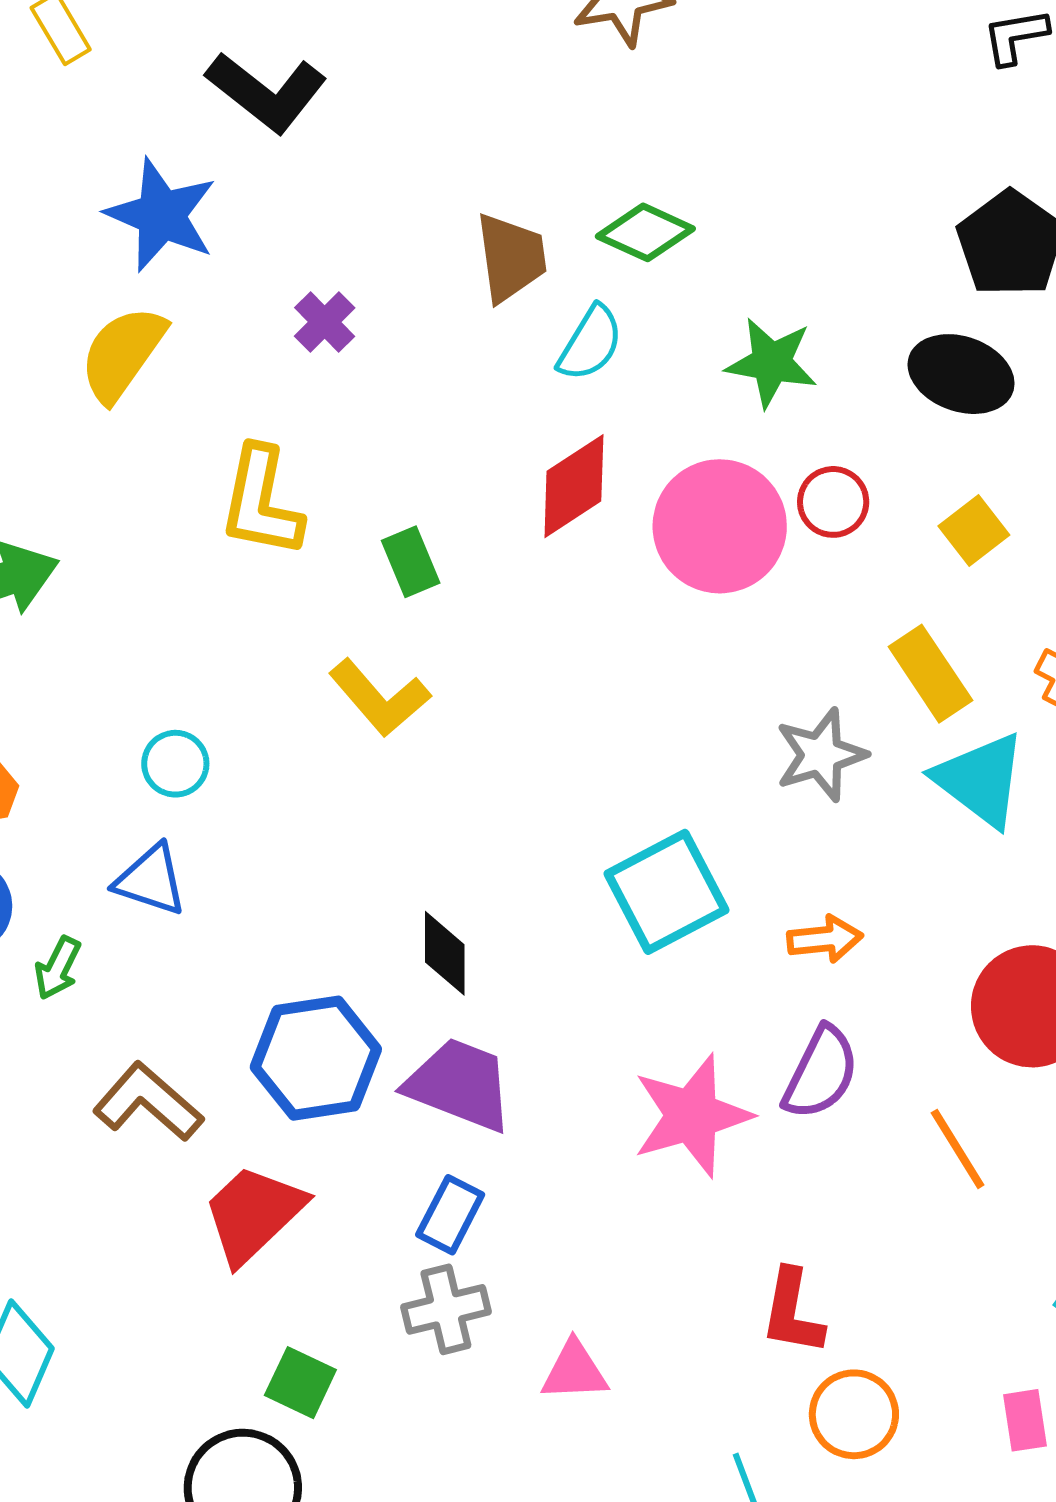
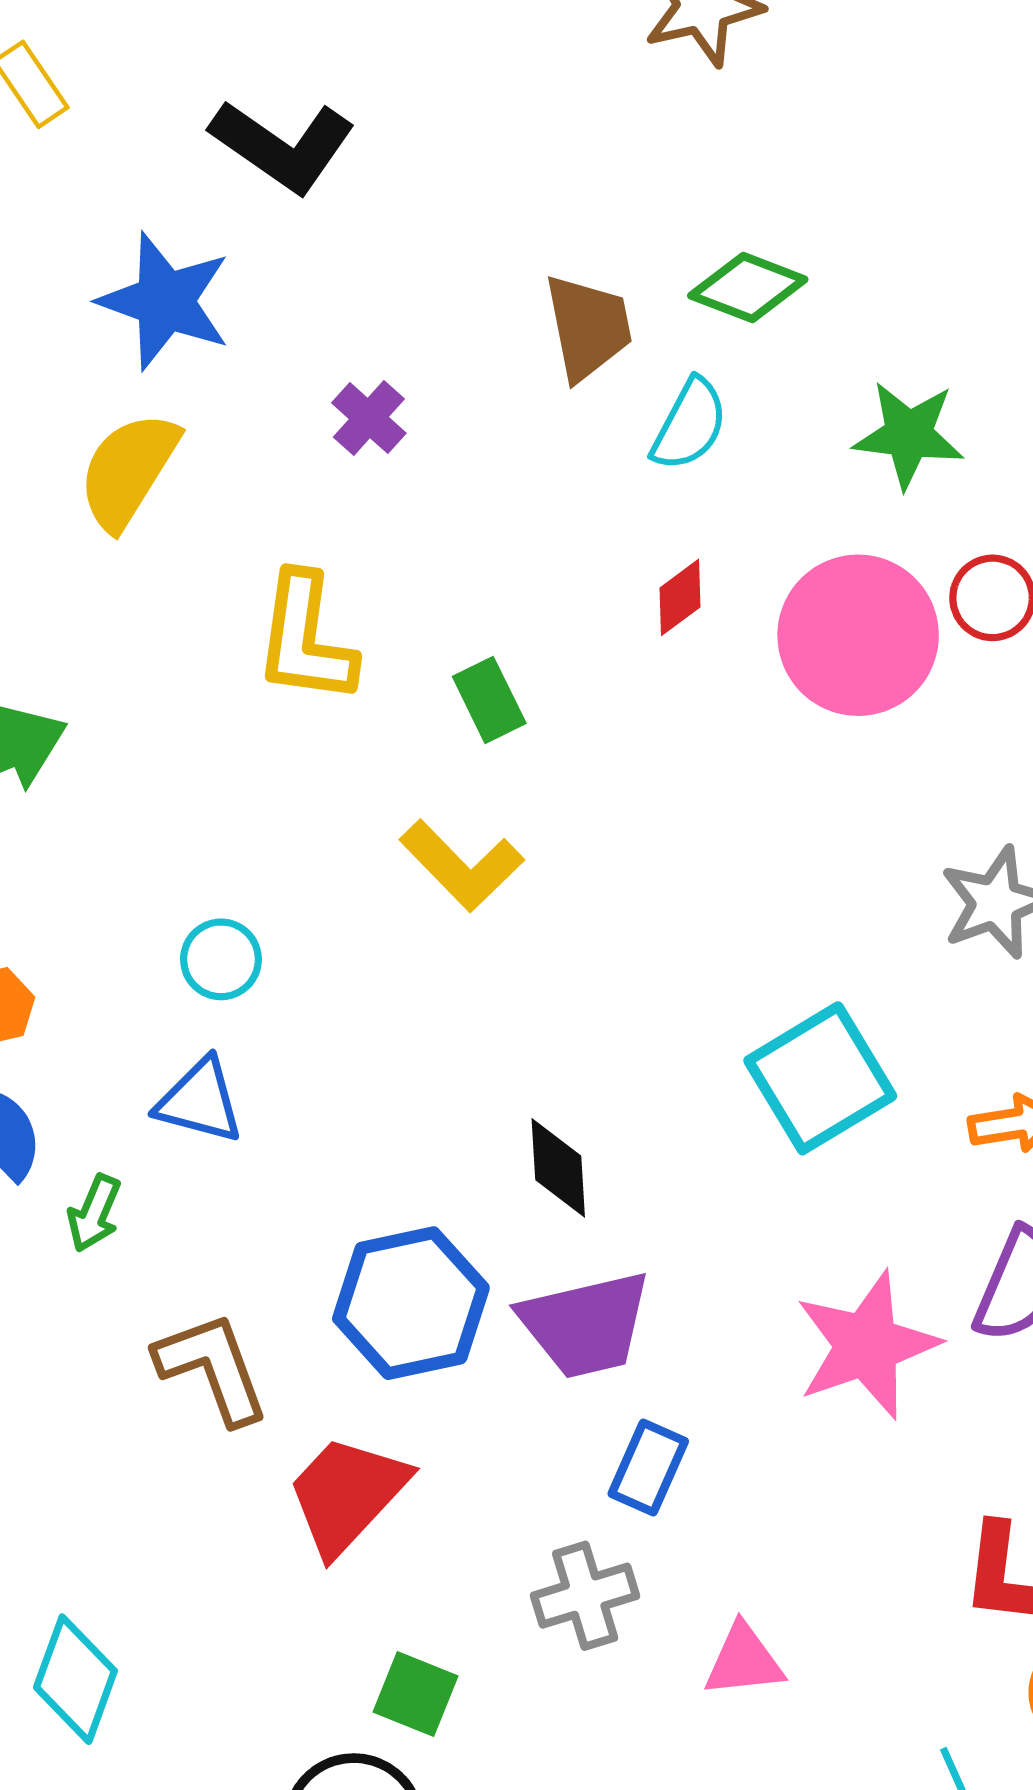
red diamond: (574, 486) -> (680, 597), size x0.6
purple trapezoid: (460, 1085) -> (585, 1324), turned 149
brown L-shape: (148, 1102) -> (212, 1368), turned 32
blue rectangle: (450, 1215) -> (648, 1468), moved

